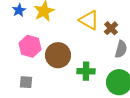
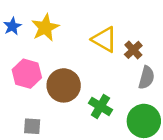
green cross: (86, 71) -> (100, 106), turned 30
gray square: (26, 82) -> (32, 126), moved

